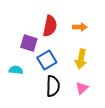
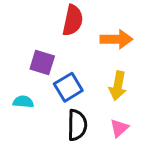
red semicircle: (50, 26) -> (73, 20), moved
orange arrow: (80, 27) -> (116, 39), size x1.5

